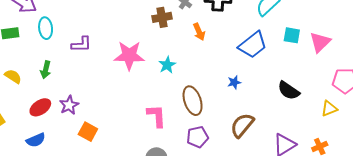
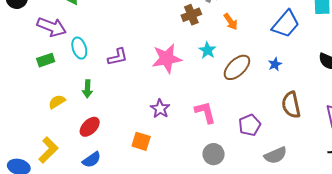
cyan star: (167, 65) -> (207, 50), moved
yellow semicircle: (13, 76) -> (57, 102), turned -54
brown ellipse: (193, 101) -> (237, 67), moved, turned 76
purple star: (69, 105) -> (160, 109), moved
brown semicircle: (242, 125) -> (291, 105), turned -40

